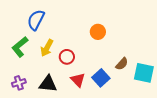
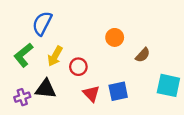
brown semicircle: (122, 64) -> (143, 55), moved
blue square: (101, 78) -> (118, 91), turned 30
black triangle: (48, 84) -> (46, 89), moved

